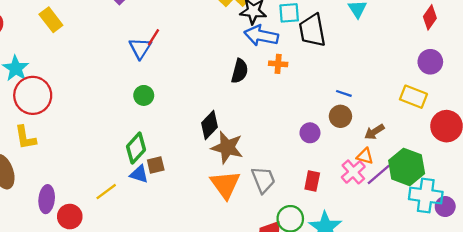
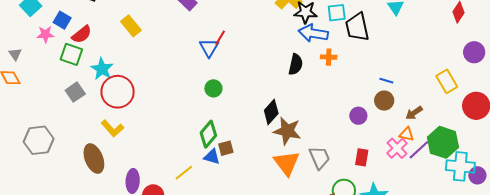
purple circle: (430, 62) -> (474, 52), moved
yellow rectangle: (413, 97) -> (447, 81), turned 40
yellow L-shape: (25, 138) -> (112, 128), turned -30

